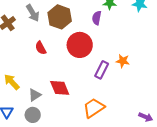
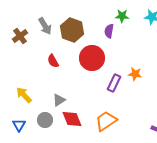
red diamond: (60, 88) -> (72, 119), moved
gray triangle: (35, 95) -> (59, 100), moved
gray circle: (33, 115) -> (45, 120), moved

